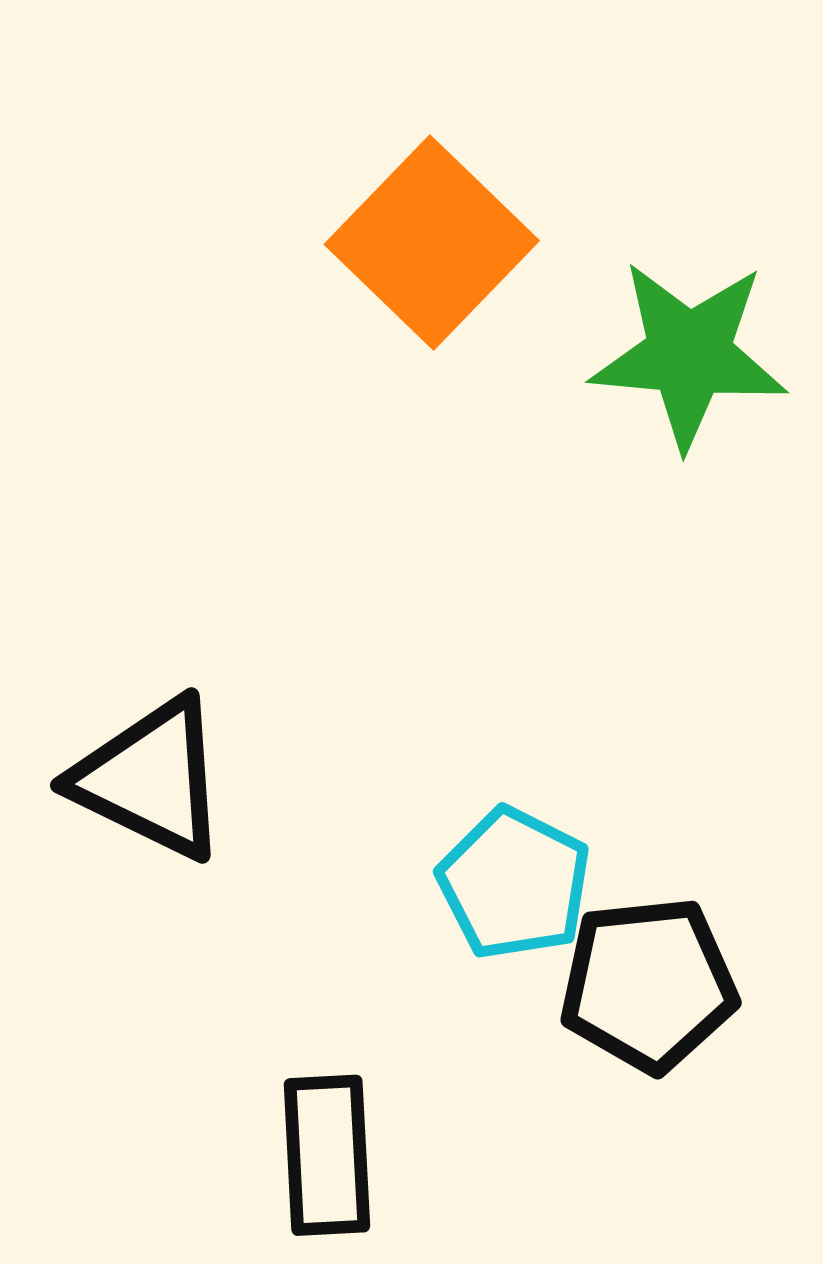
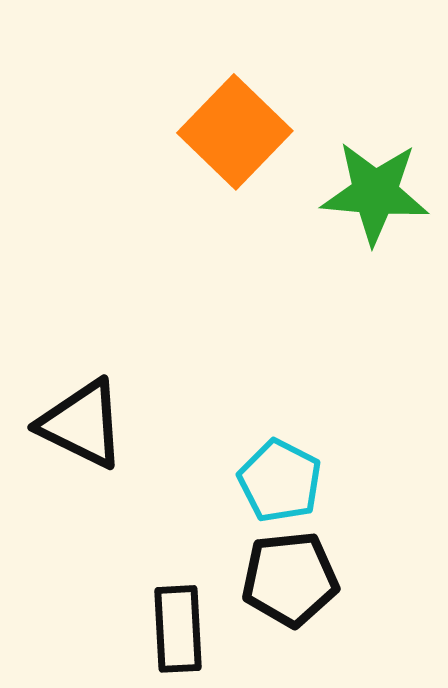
black pentagon: (648, 985) -> (290, 579), moved

